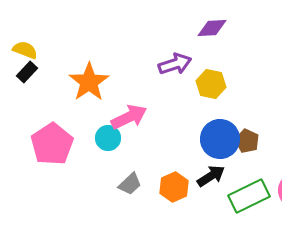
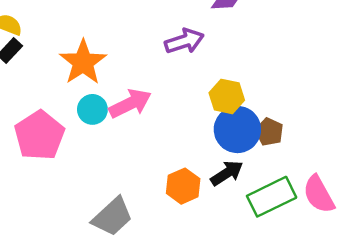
yellow hexagon: (211, 84) -> (227, 96), moved
cyan circle: (108, 138) -> (92, 109), moved
gray trapezoid: (130, 184) -> (112, 217), moved, size x1.5

